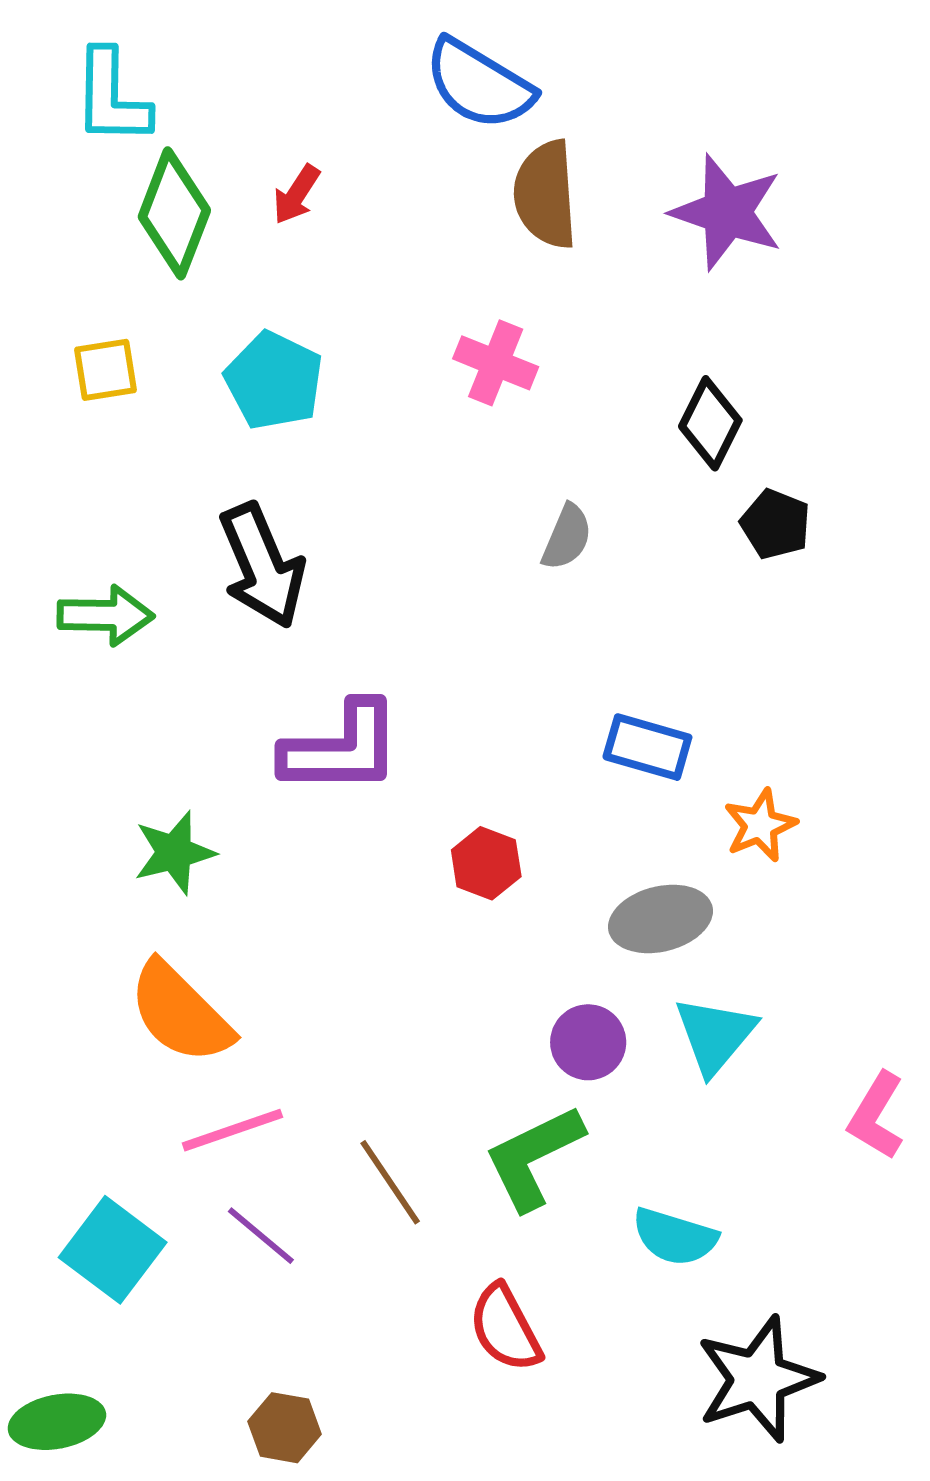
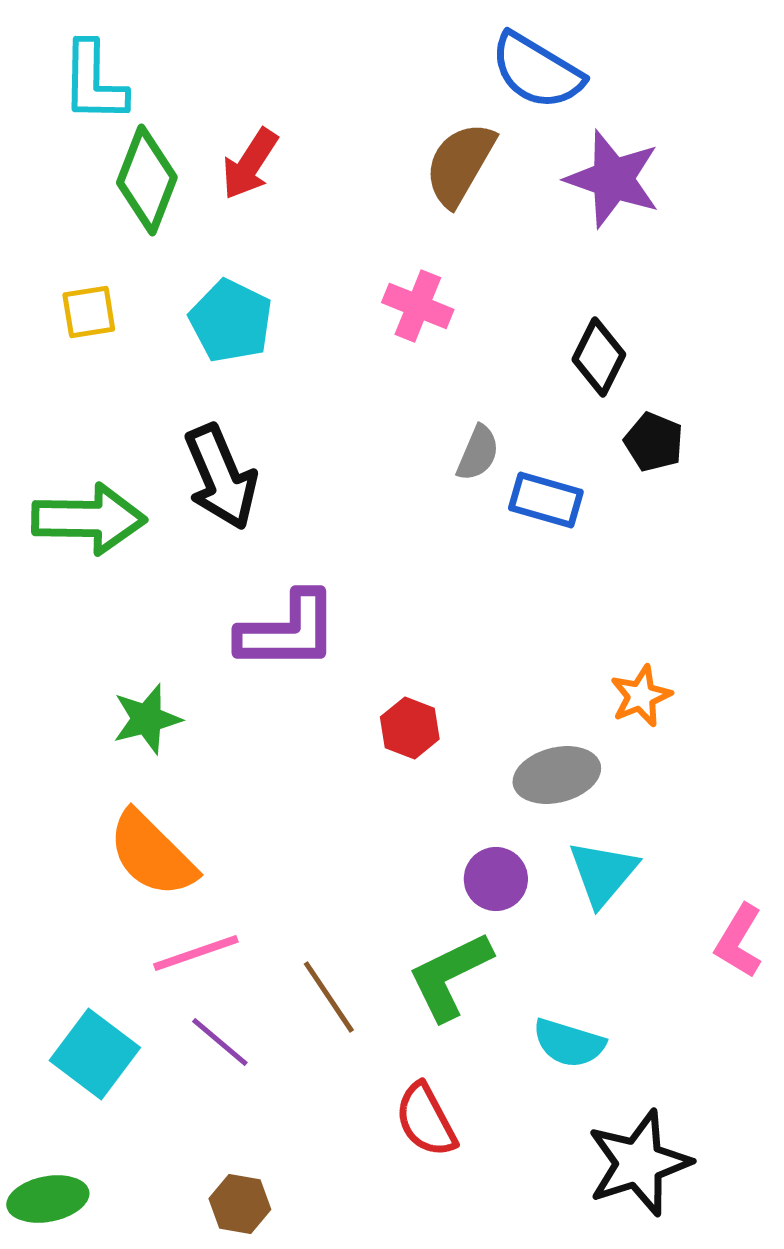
blue semicircle: (479, 84) -> (537, 71), moved
red arrow: (296, 194) -> (250, 164), size x1.4
brown semicircle: (545, 194) -> (460, 164), turned 34
green arrow: (106, 615) -> (89, 519), size x1.4
blue rectangle: (647, 747) -> (546, 500), moved

